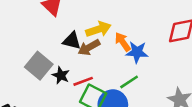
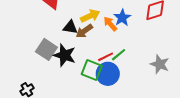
blue star: (137, 52) -> (122, 18), moved, turned -30
black star: (61, 75) -> (65, 55), size x1.6
red line: (83, 81) -> (106, 57), moved

